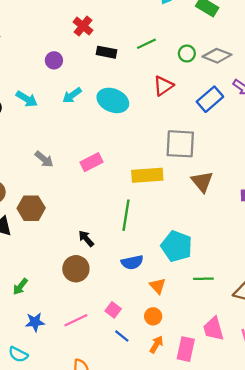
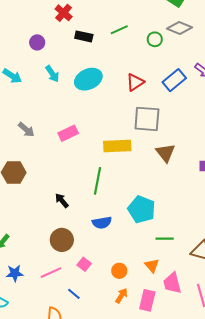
gray diamond: (217, 56) -> (180, 28), moved
red triangle: (163, 86) -> (135, 82), moved
cyan arrow: (72, 95) -> (52, 74), turned -90
cyan ellipse: (113, 100) -> (88, 79), turned -48
brown circle: (76, 269) -> (62, 240), moved
orange triangle: (158, 286) -> (152, 266), moved
blue line: (122, 336) -> (74, 294), moved

